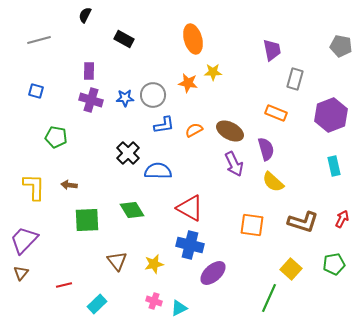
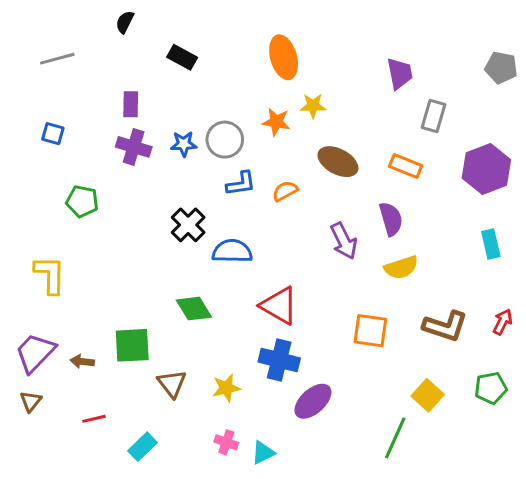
brown ellipse: (230, 131) -> (338, 162), moved
yellow semicircle: (273, 182) -> (401, 267), turned -60
brown arrow: (69, 185) -> (82, 361), moved
green square: (87, 220) -> (132, 345), moved

